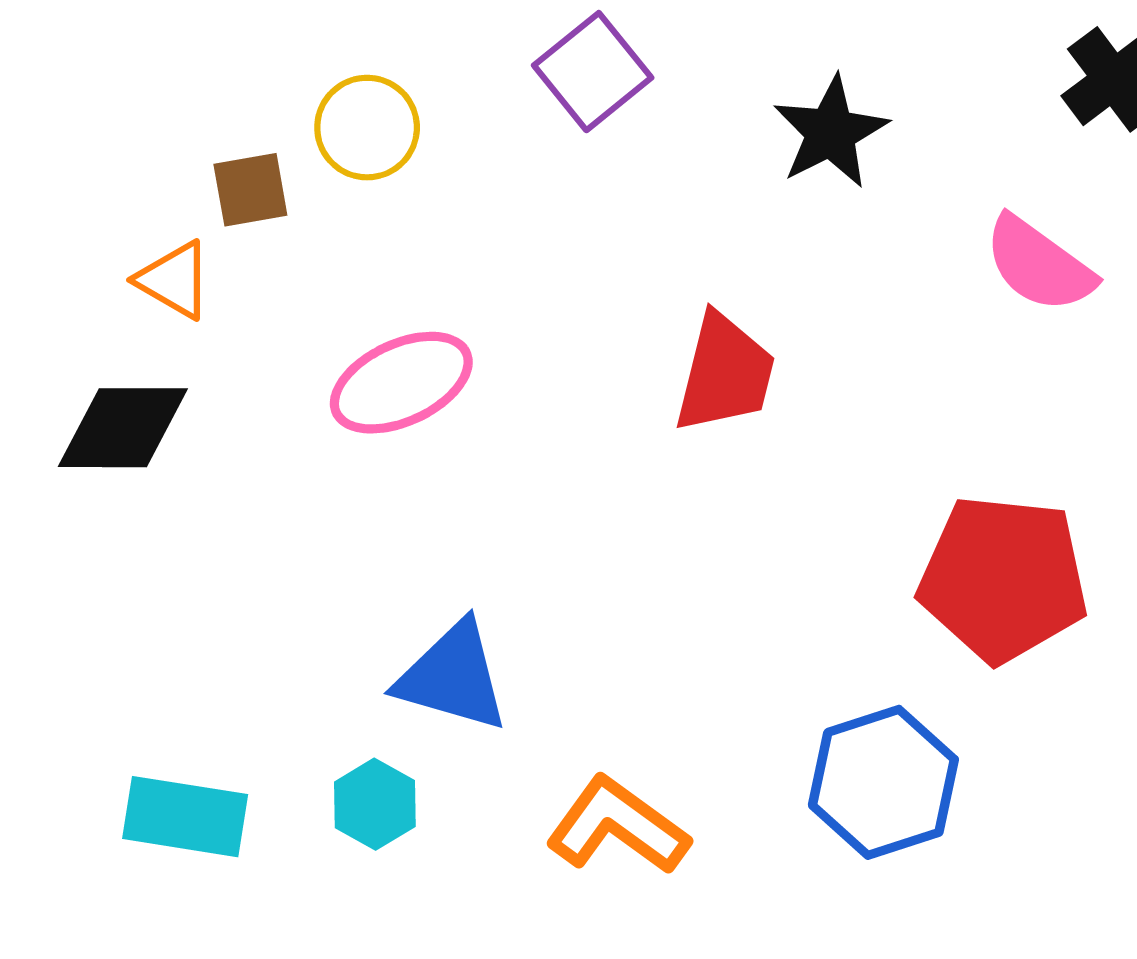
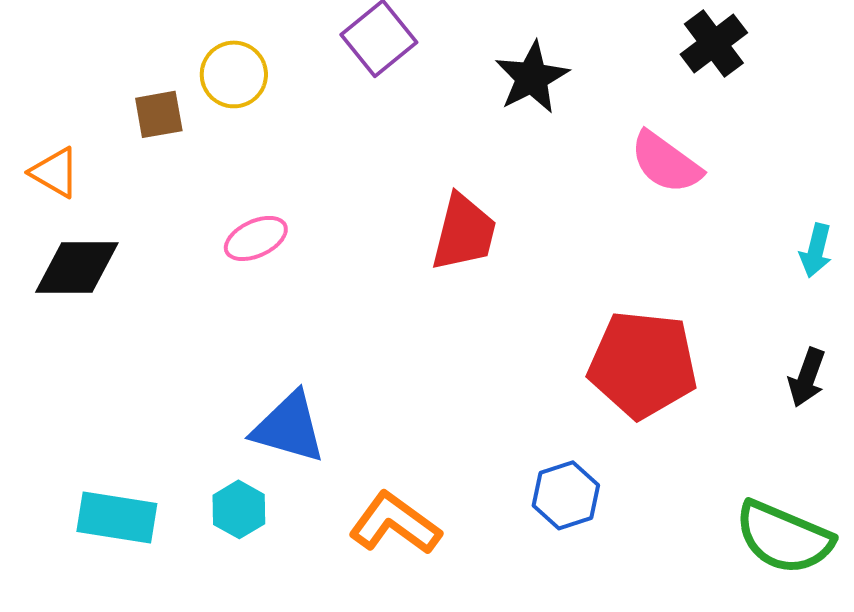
orange triangle: (174, 280) -> (55, 172), moved
pink ellipse: (401, 383) -> (256, 238), size x0.7
blue hexagon: (883, 782) -> (566, 495), size x0.7

